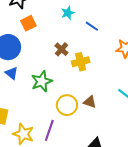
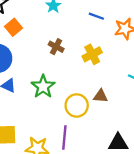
blue line: (92, 26) -> (96, 16), moved
yellow cross: (81, 62) -> (92, 54), moved

